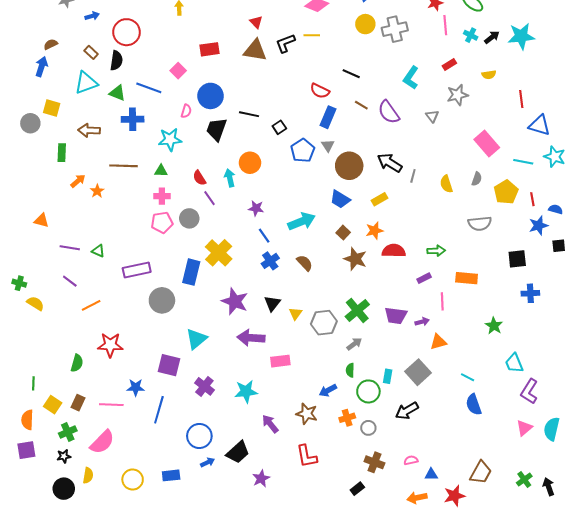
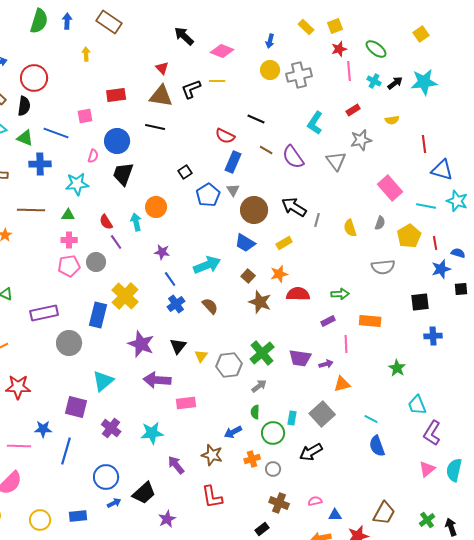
pink square: (178, 71) -> (85, 116), turned 35
black line: (249, 114) -> (155, 127), moved
gray triangle: (432, 116) -> (336, 161), size x1.5

